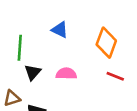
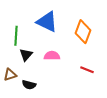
blue triangle: (60, 30) -> (47, 22), size x1.6
red line: (115, 76) -> (87, 70), moved

